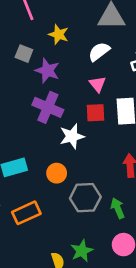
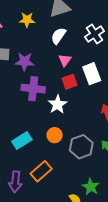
yellow star: (59, 34) -> (27, 20), moved
pink triangle: (98, 84) -> (65, 60), turned 32

